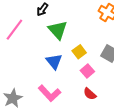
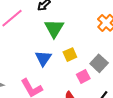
pink square: (87, 71) -> (83, 76), moved

